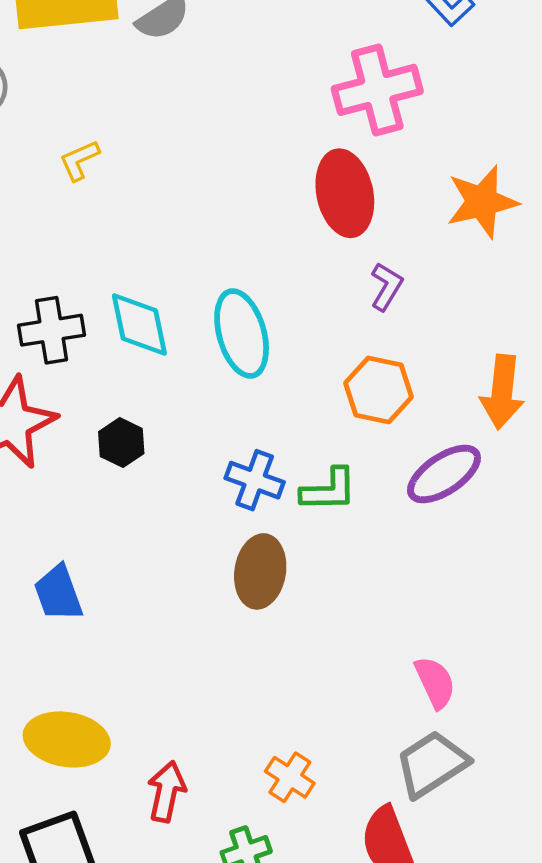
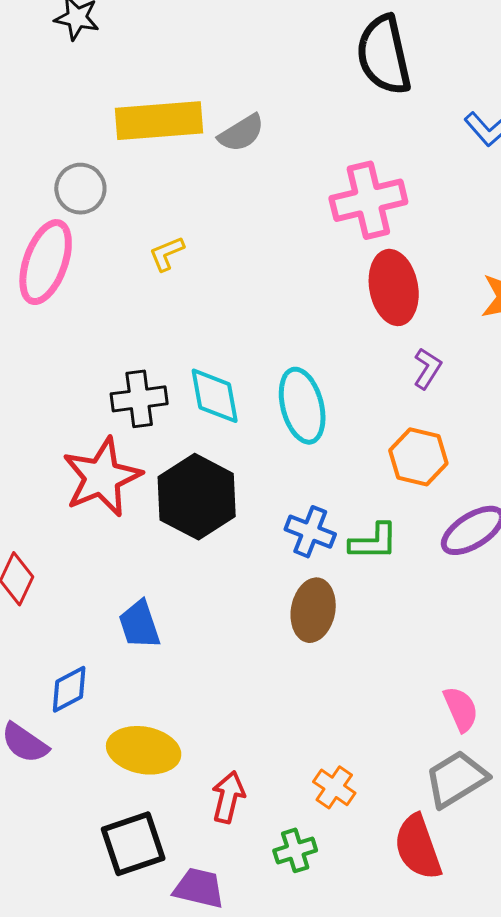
pink cross: (377, 90) -> (368, 200), moved
black hexagon: (121, 443) -> (197, 497), size x2.0

